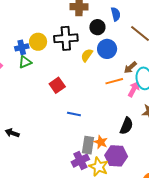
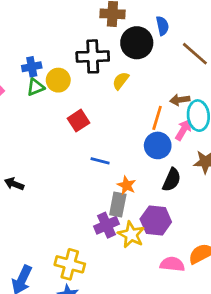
black circle: (97, 27) -> (137, 43), size x1.5
yellow circle: (38, 42) -> (58, 80), moved
blue circle: (107, 49) -> (158, 145), moved
brown arrow: (130, 67) -> (180, 100), turned 32
orange line: (114, 81) -> (157, 118), turned -60
orange star: (101, 142) -> (127, 185), moved

